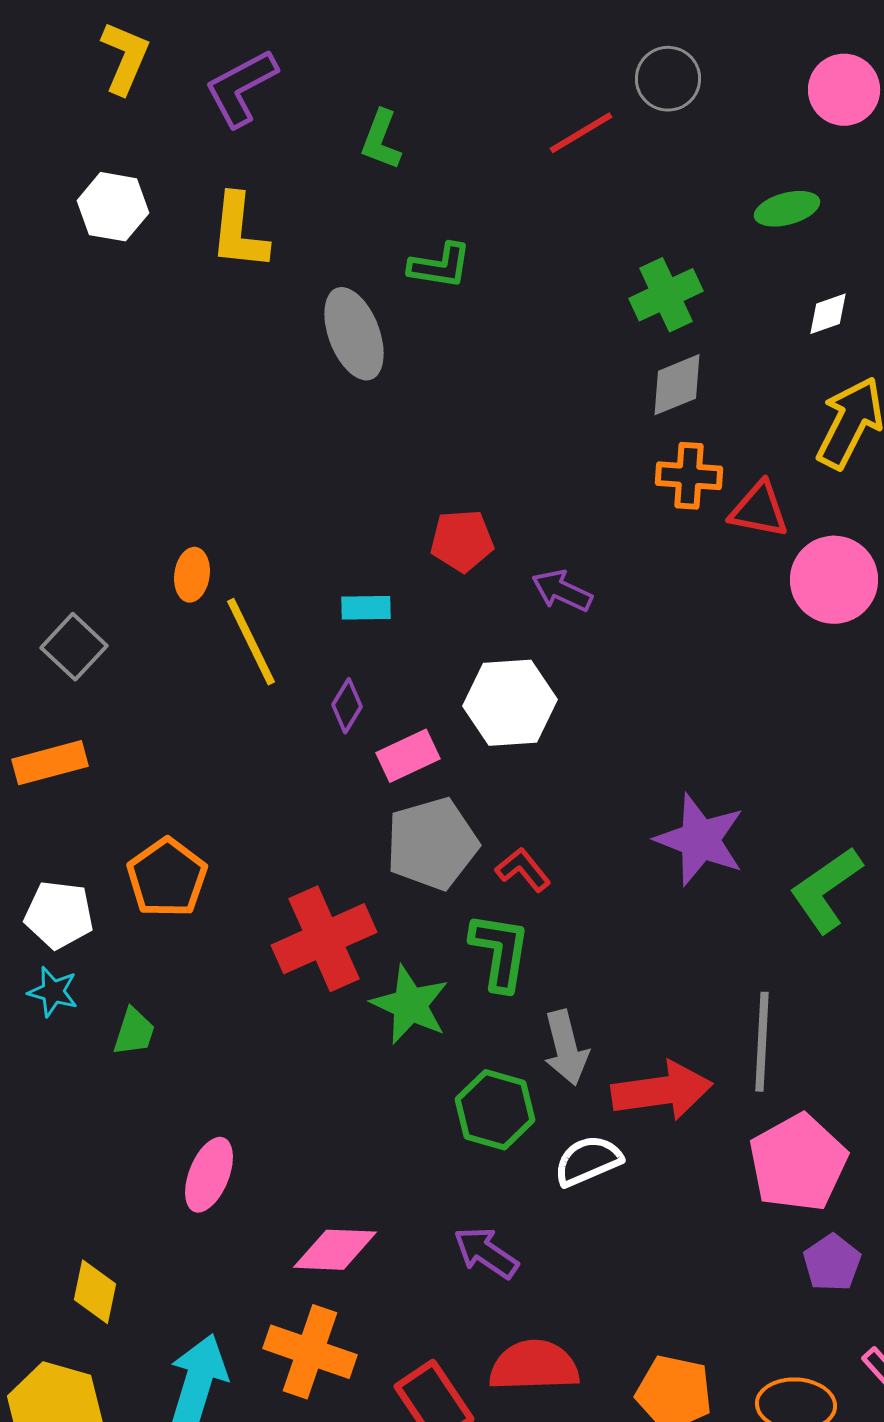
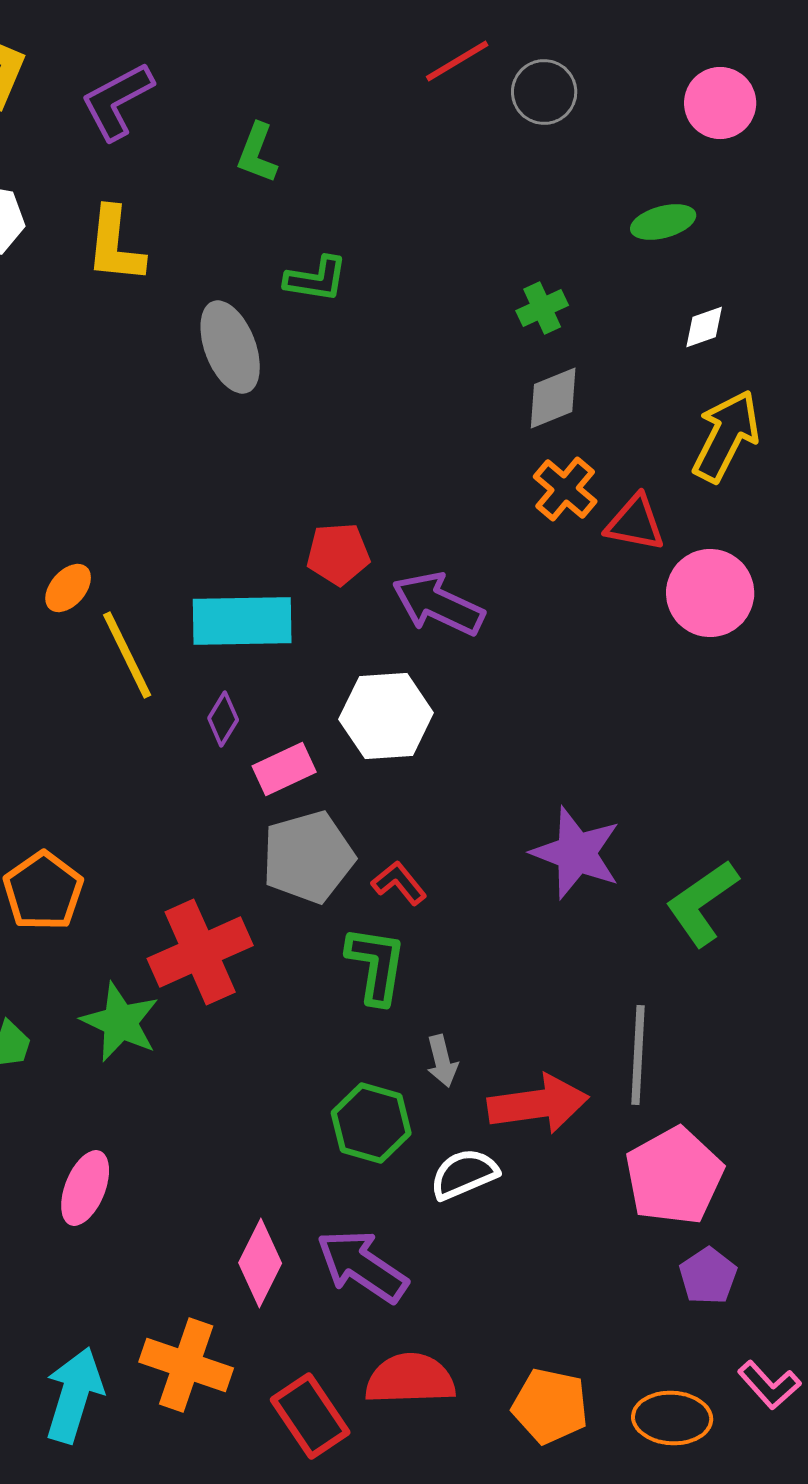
red line: (581, 133) -> (457, 61), moved
green cross: (666, 295) -> (542, 308), size x0.7
orange cross: (689, 476) -> (565, 489), turned 36
orange ellipse: (192, 575) -> (68, 588), turned 33
purple arrow: (562, 591) -> (438, 604), size x1.5
cyan rectangle: (366, 608) -> (242, 621), size x2.0
green star: (410, 1005) -> (120, 1022), moved
gray arrow: (566, 1048) -> (442, 1061), size x0.7
pink diamond: (335, 1250) -> (260, 1263), moved, turned -66
purple arrow: (486, 1253) -> (362, 1266), size x1.4

